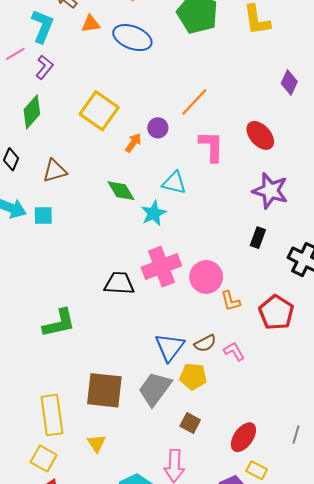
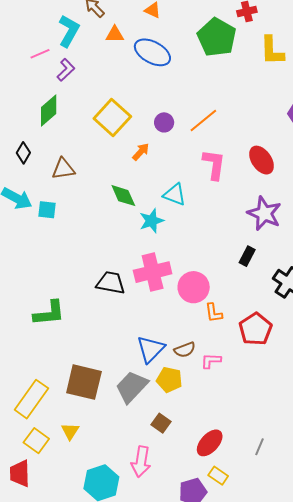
purple circle: (158, 128) -> (164, 122), moved
pink L-shape: (234, 351) -> (211, 361), turned -65
yellow rectangle: (52, 415) -> (31, 399), turned 36
yellow square: (44, 459) -> (36, 441), moved

